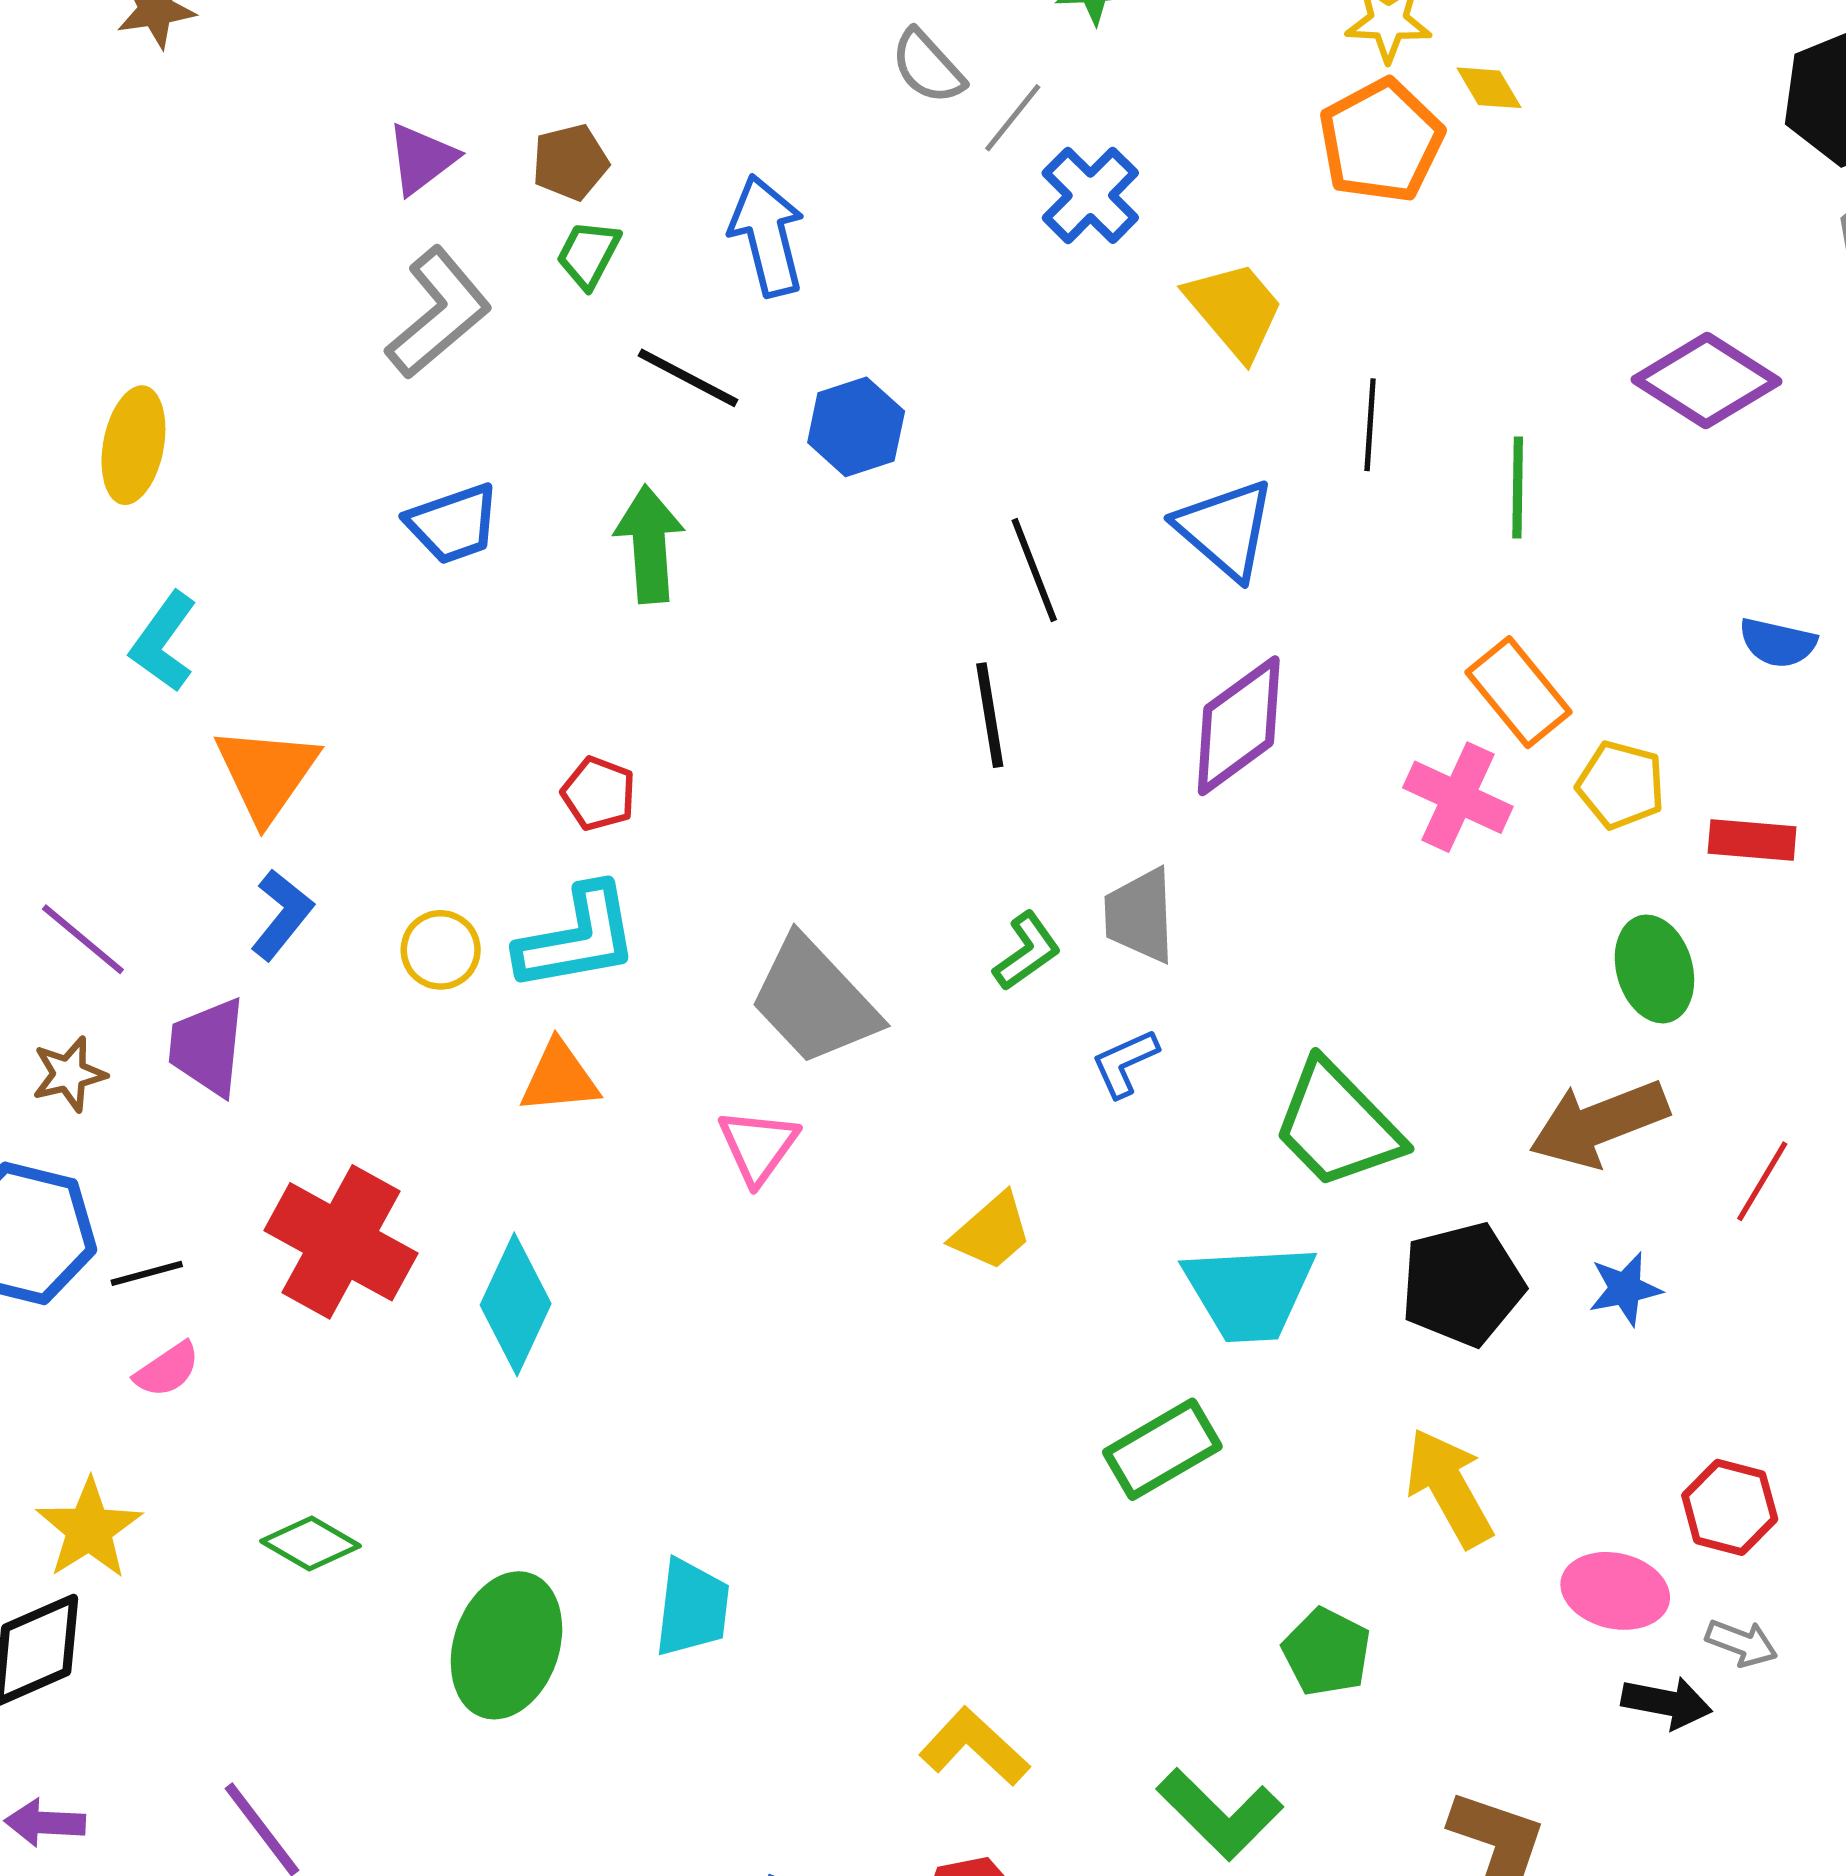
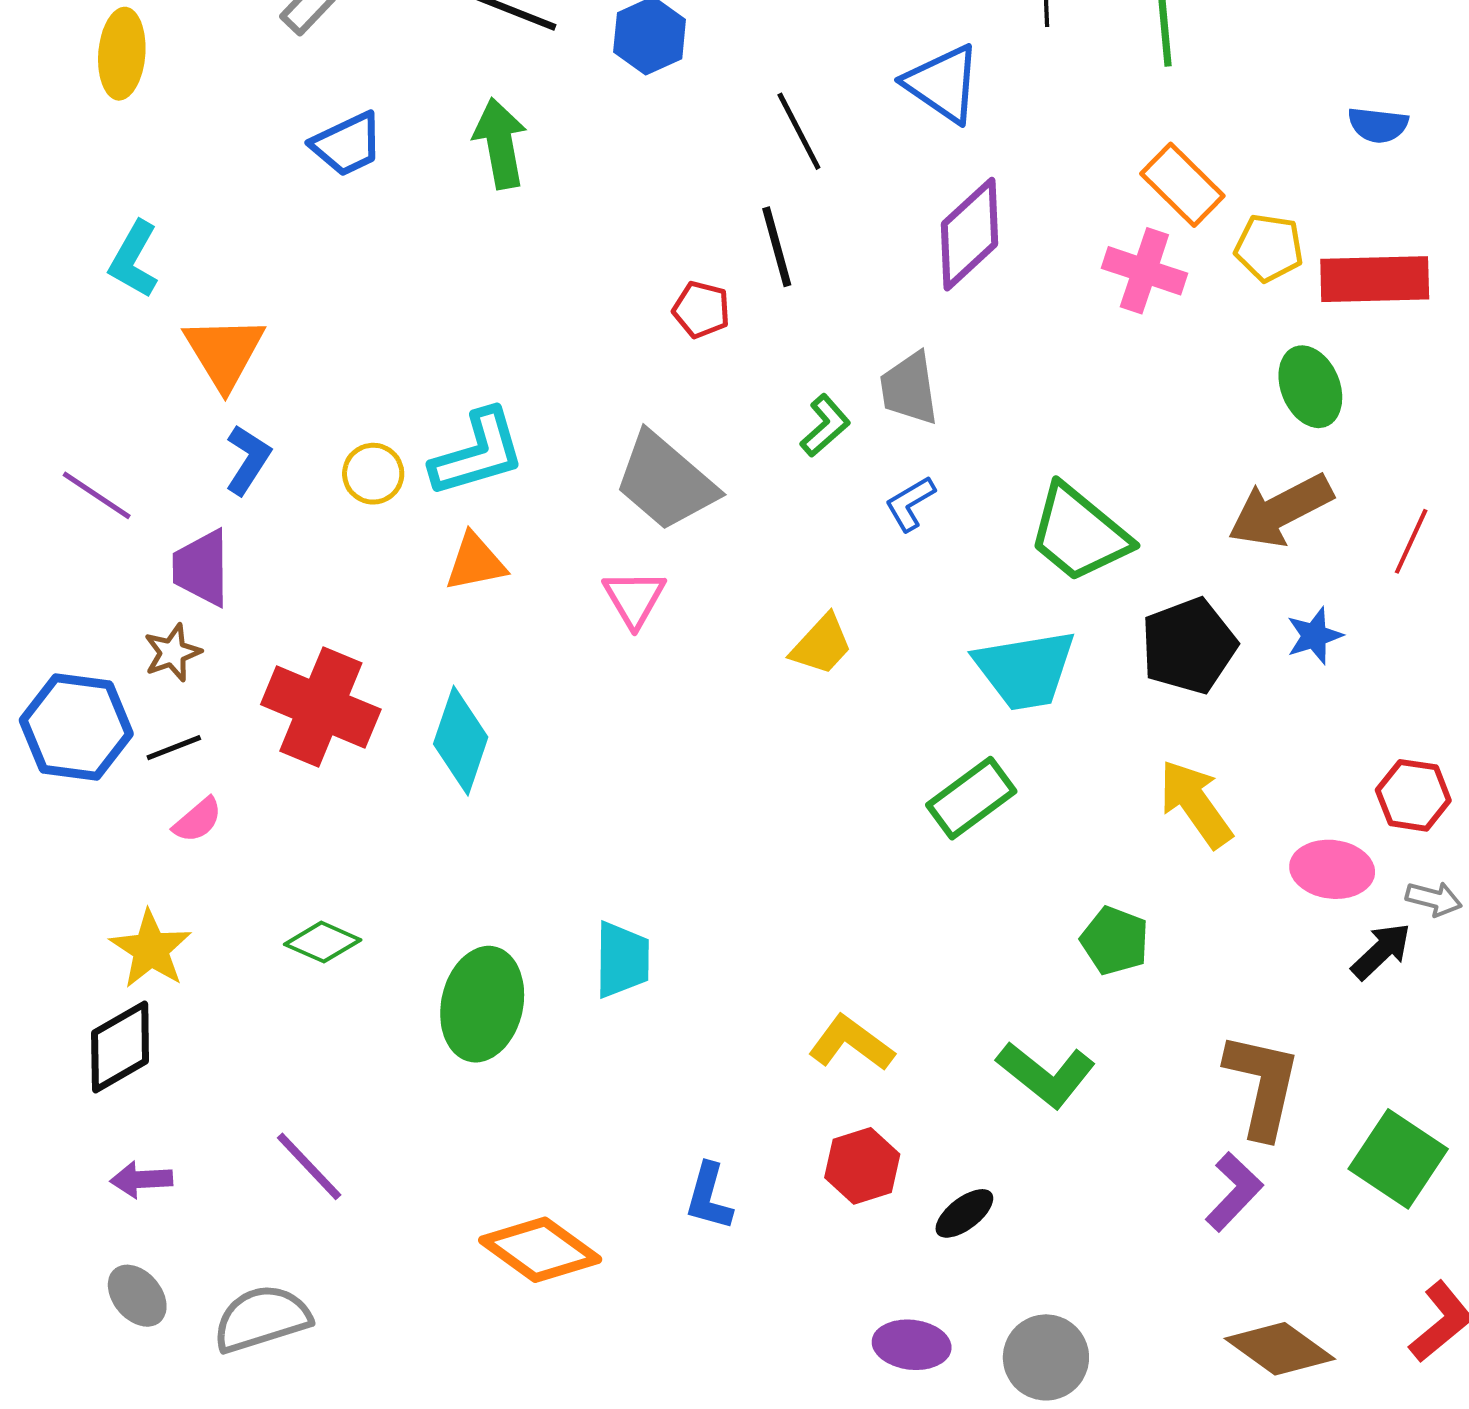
yellow ellipse: (133, 445) -> (122, 54), moved
red pentagon: (599, 794) -> (701, 310), moved
red rectangle: (1752, 840) -> (1375, 279), size x1.6
brown star: (69, 1074) -> (172, 653), moved
black arrow: (1667, 1703) -> (1381, 951), turned -48

